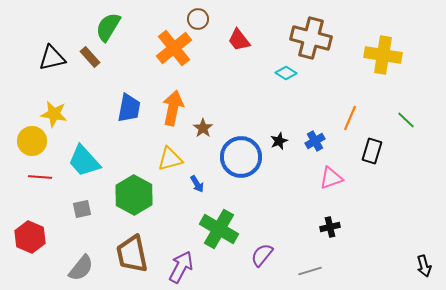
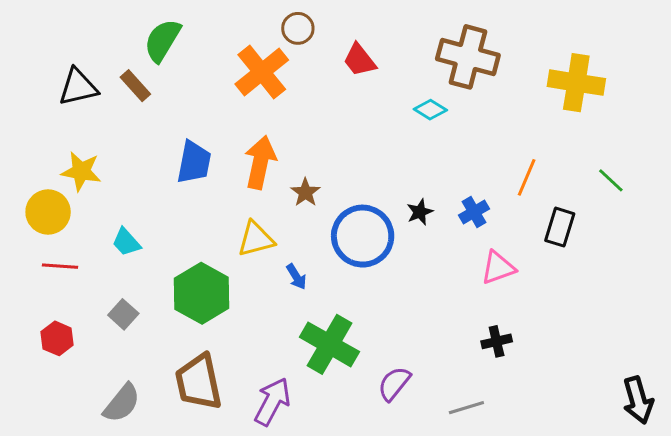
cyan trapezoid: (84, 161) -> (126, 242), size x0.6
gray square: (82, 209) -> (123, 314), turned -36
red hexagon: (30, 237) -> (57, 338), moved, size x0.7
black arrow: (424, 266) -> (638, 400), size x1.4

